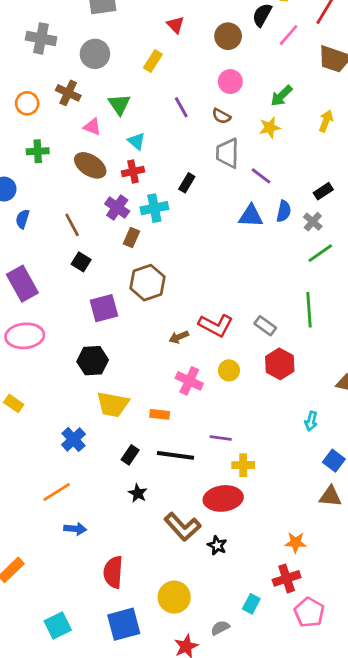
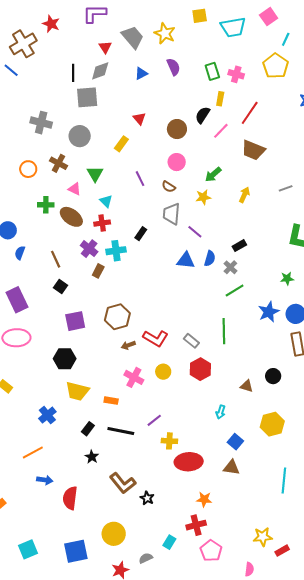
green cross: (38, 151) -> (46, 205), moved
brown hexagon: (147, 283) -> (117, 317), moved
purple line: (221, 438) -> (154, 420), turned -49
red ellipse: (223, 498) -> (189, 462), moved
red semicircle: (113, 572) -> (70, 498), moved

